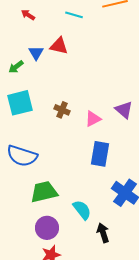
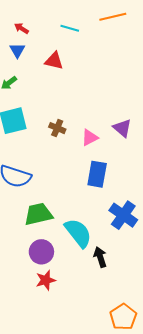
blue triangle: (36, 53) -> (17, 50), moved
cyan semicircle: (82, 210) -> (78, 233), size x1.4

